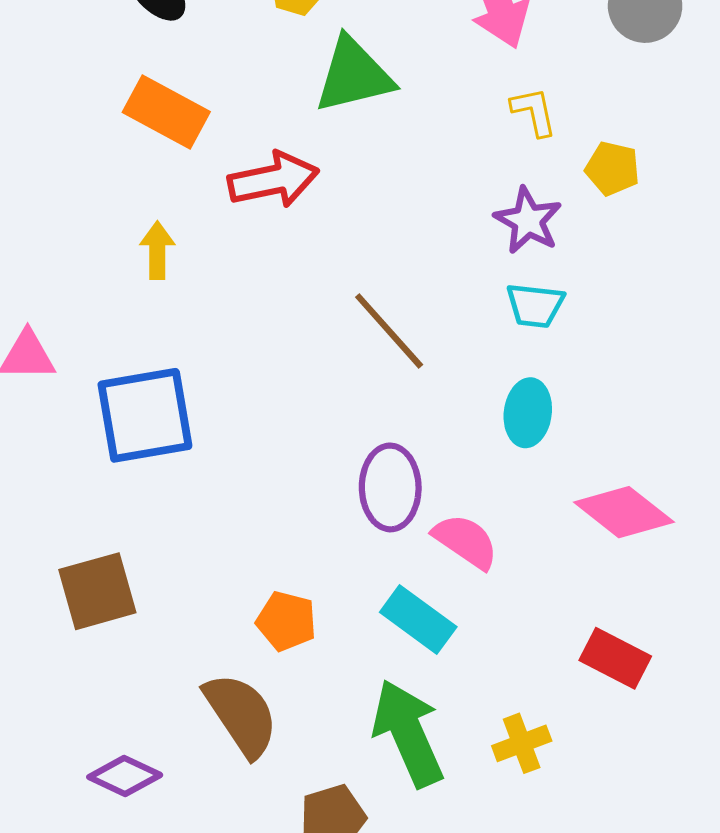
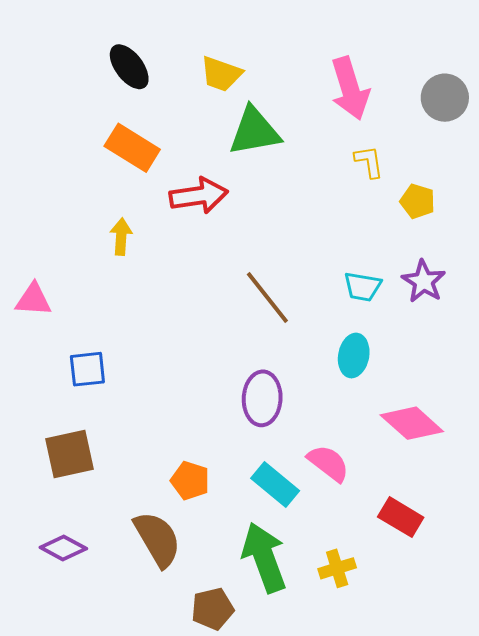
purple star: (528, 220) -> (424, 281), moved
blue square: (145, 415) -> (87, 369), moved, size x0.6
pink semicircle: (466, 541) -> (328, 463), moved
purple diamond: (125, 776) -> (63, 548), moved

